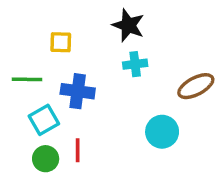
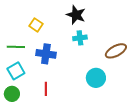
yellow square: (61, 42) -> (36, 25), turned 32
cyan square: (44, 120) -> (16, 71), moved
green circle: (46, 159) -> (12, 94), moved

